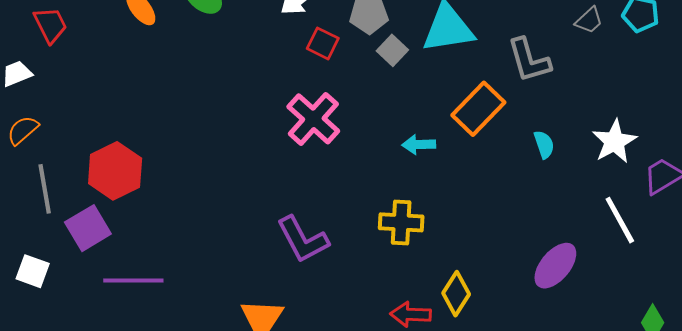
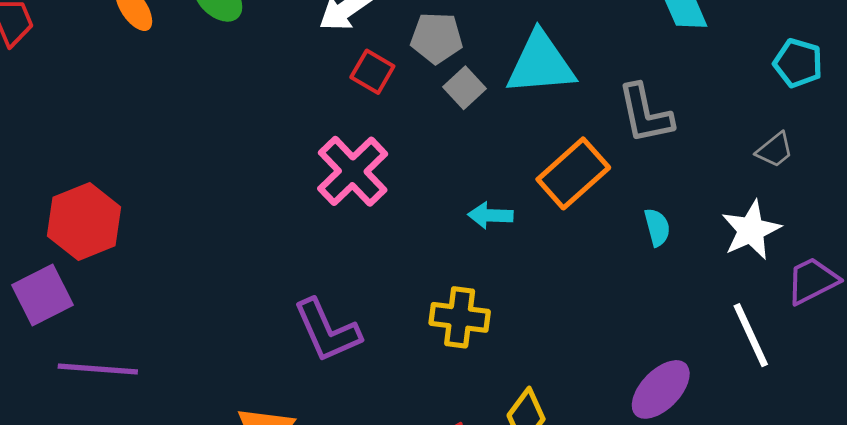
gray trapezoid: (589, 20) -> (775, 150), moved

